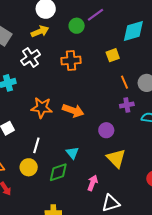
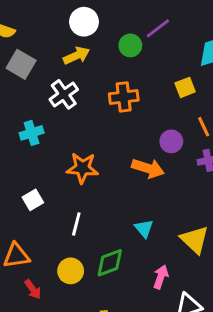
orange arrow: (73, 110) -> (148, 168), moved
purple circle: (106, 130) -> (171, 141), moved
cyan triangle: (72, 153) -> (144, 228), moved
yellow circle: (29, 167) -> (71, 271), moved

